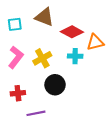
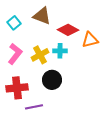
cyan square: (15, 24) -> (14, 23), turned -32
cyan cross: (75, 56) -> (60, 51), moved
red cross: (18, 93) -> (17, 88), size x1.5

